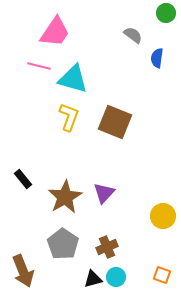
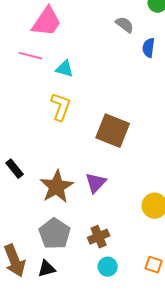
cyan triangle: (73, 79) -> (65, 69), size x0.6
brown square: (115, 122) -> (113, 131), moved
black triangle: (93, 279) -> (47, 269), moved

